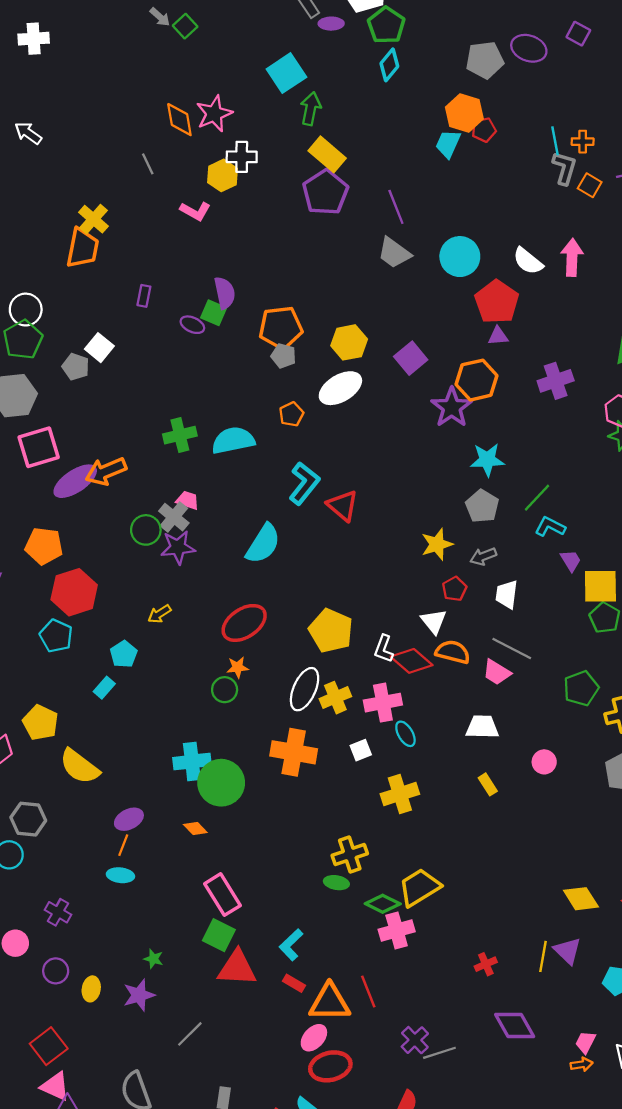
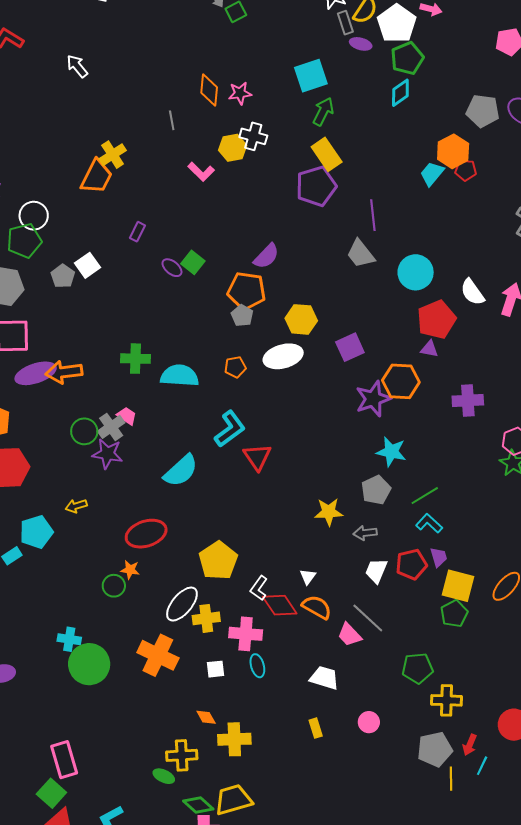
pink star: (214, 114) -> (240, 93), size x0.7
purple semicircle: (225, 293) -> (266, 256), moved, turned 40
red pentagon: (454, 589) -> (411, 564), moved, size x1.4
white triangle: (434, 621) -> (308, 577), size x0.7
cyan pentagon: (124, 654) -> (36, 532), size x1.4
cyan cross: (192, 762) -> (69, 639), size x0.7
yellow cross: (400, 794) -> (234, 739), moved
orange diamond: (195, 829) -> (206, 717), moved

